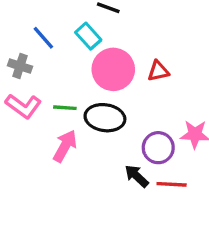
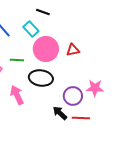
green line: (65, 108) -> (17, 60), moved
pink arrow: (65, 146) -> (17, 95), turned -54

